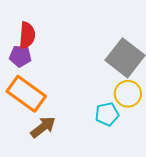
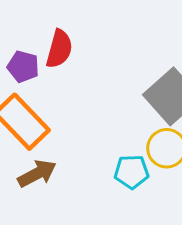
red semicircle: (27, 35) -> (59, 49), moved

